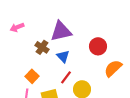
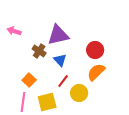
pink arrow: (17, 27) -> (14, 31), turned 40
orange semicircle: (113, 68) -> (96, 72), moved

